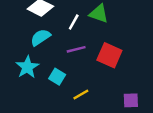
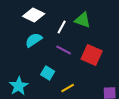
purple line: (76, 49) -> (64, 50), turned 42
cyan star: (27, 67) -> (19, 86), moved

